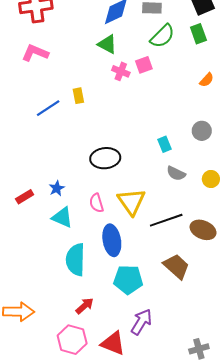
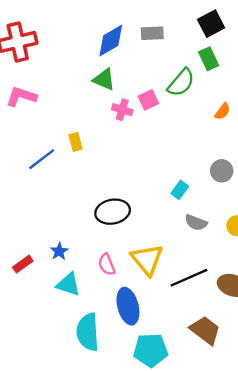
green semicircle: (162, 36) -> (181, 83), moved
cyan rectangle: (165, 144) -> (180, 190), turned 63

